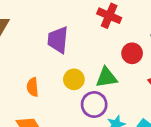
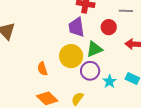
purple trapezoid: (58, 40) -> (76, 27), moved
yellow circle: (74, 79) -> (71, 56), size x1.5

